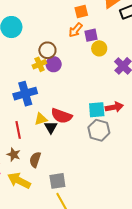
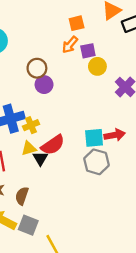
yellow cross: (39, 64) -> (31, 125), moved
red semicircle: (61, 116) -> (53, 145), turned -55
gray square: (57, 181) -> (28, 225), moved, turned 30

